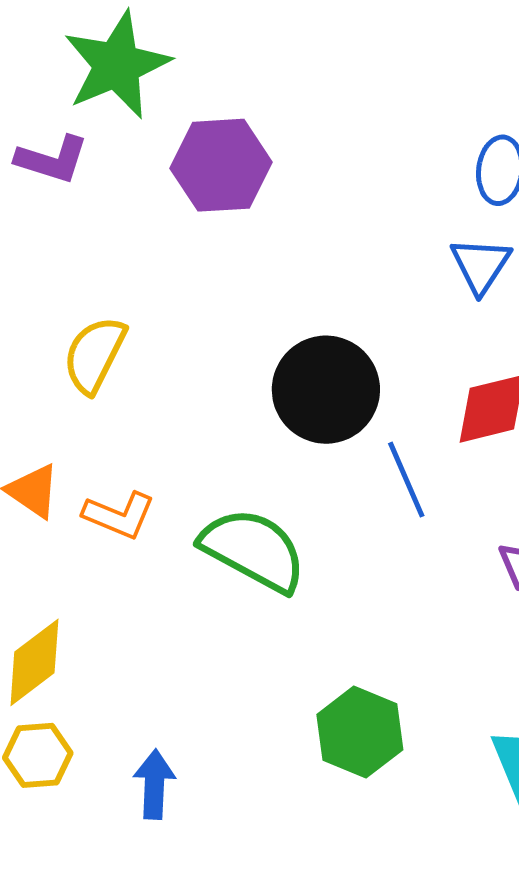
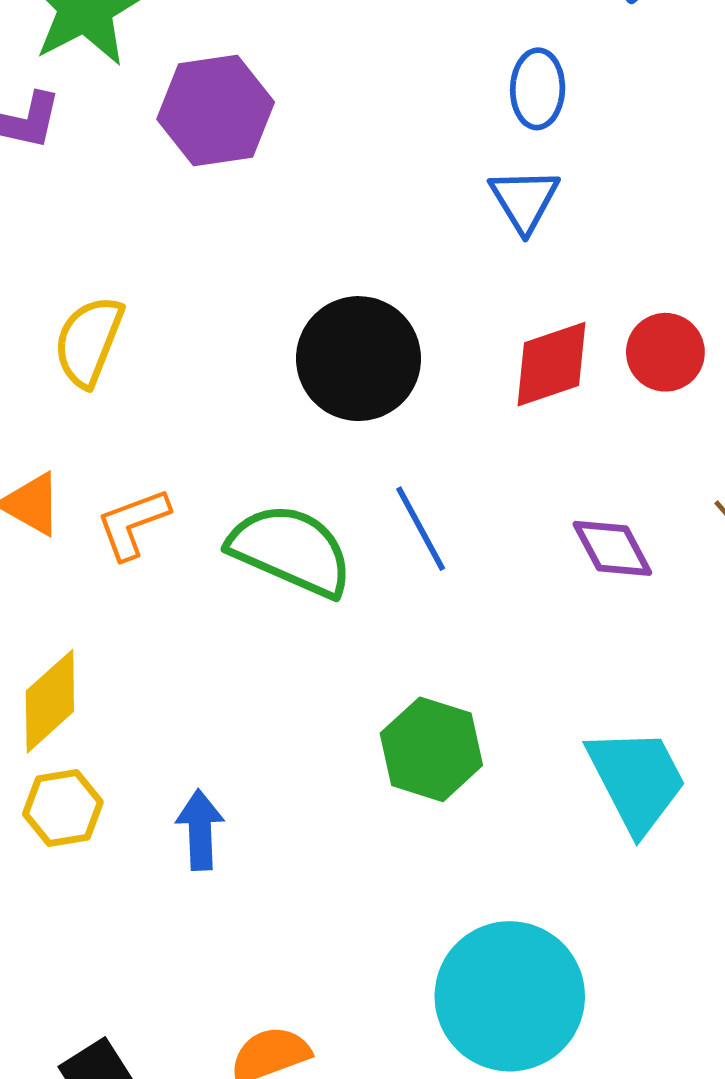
blue line: (406, 480) -> (421, 529), moved
orange L-shape: (119, 515) -> (133, 524), turned 142

